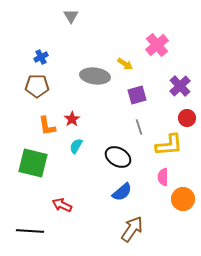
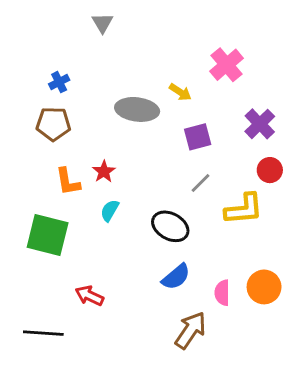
gray line: (139, 127) -> (201, 183), turned 63
pink semicircle: (163, 177) -> (222, 293), moved

